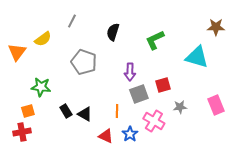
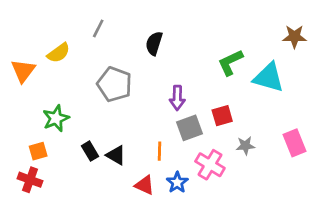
green L-shape: (155, 40) -> (230, 62), moved
green star: (41, 87) -> (56, 118), turned -30
red cross: (22, 132) -> (30, 180), turned 30

